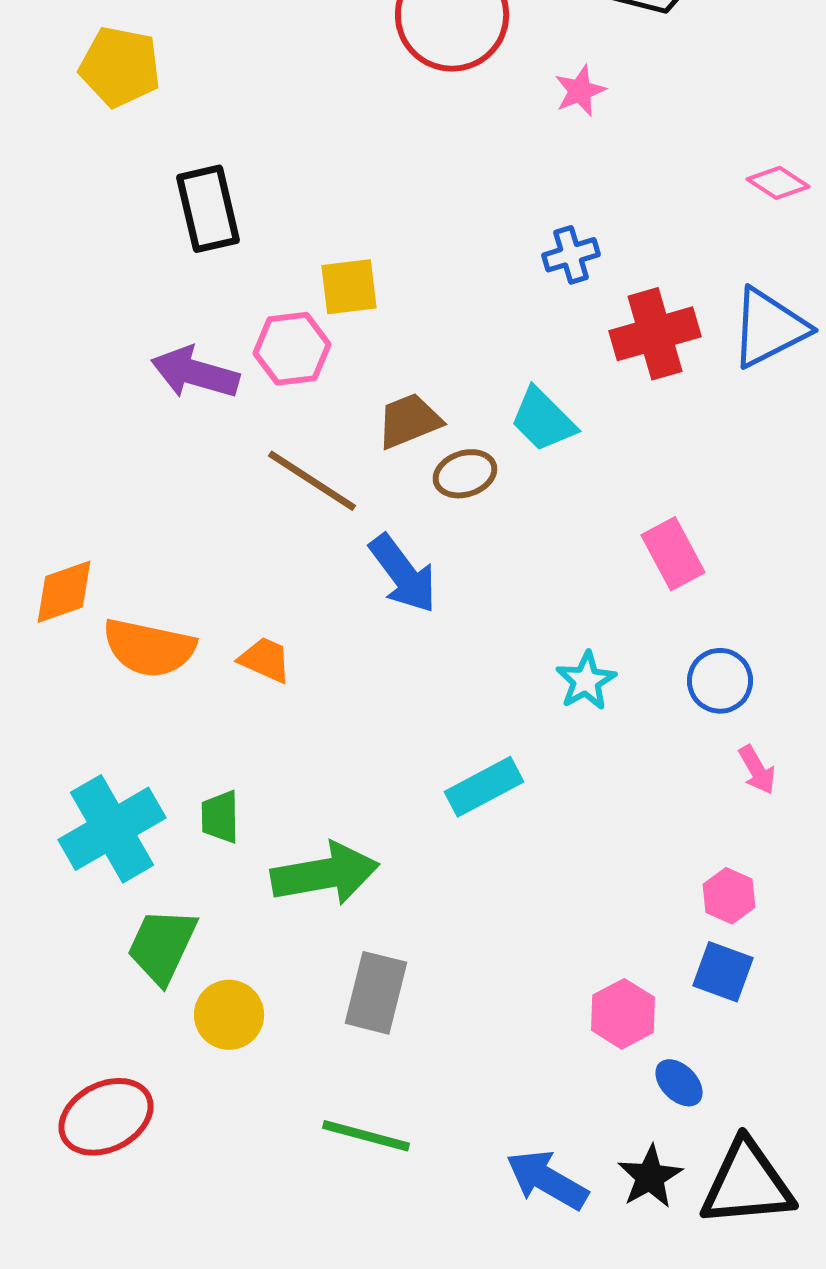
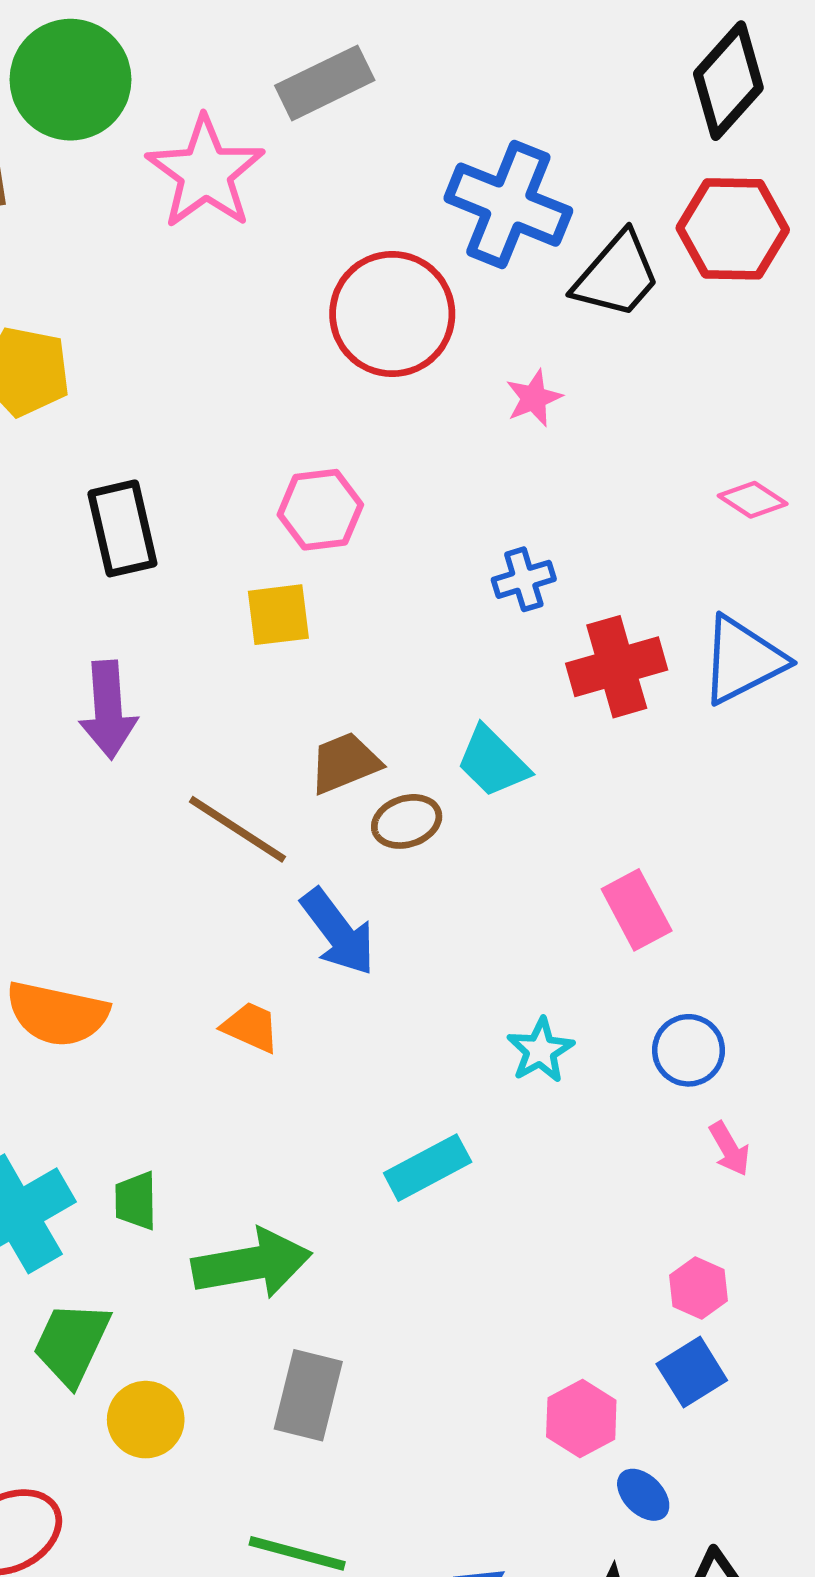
pink hexagon: (292, 349) -> (320, 510), moved
purple arrow: (195, 373) -> (108, 710), turned -110
orange trapezoid: (265, 660) -> (251, 1027), moved
blue square: (723, 972) -> (692, 1372), turned 38

